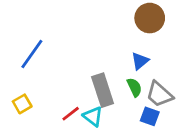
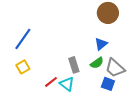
green semicircle: (134, 87) -> (97, 63), turned 80
gray rectangle: (103, 90) -> (74, 65), size x0.7
yellow square: (22, 104) -> (23, 67), moved

